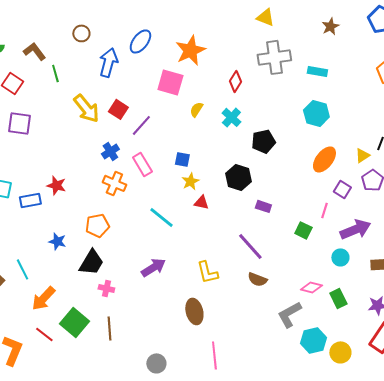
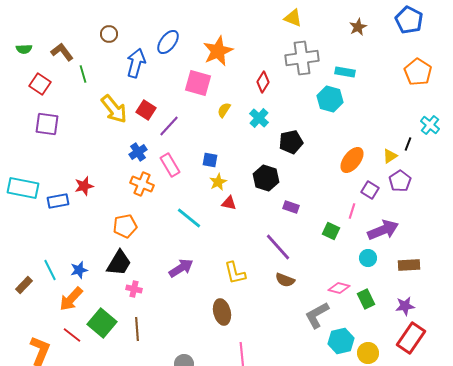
cyan hexagon: (316, 113) -> (330, 99), moved
red star: (56, 185) -> (84, 186), turned -30
blue star: (57, 241) -> (79, 270), moved, turned -30

